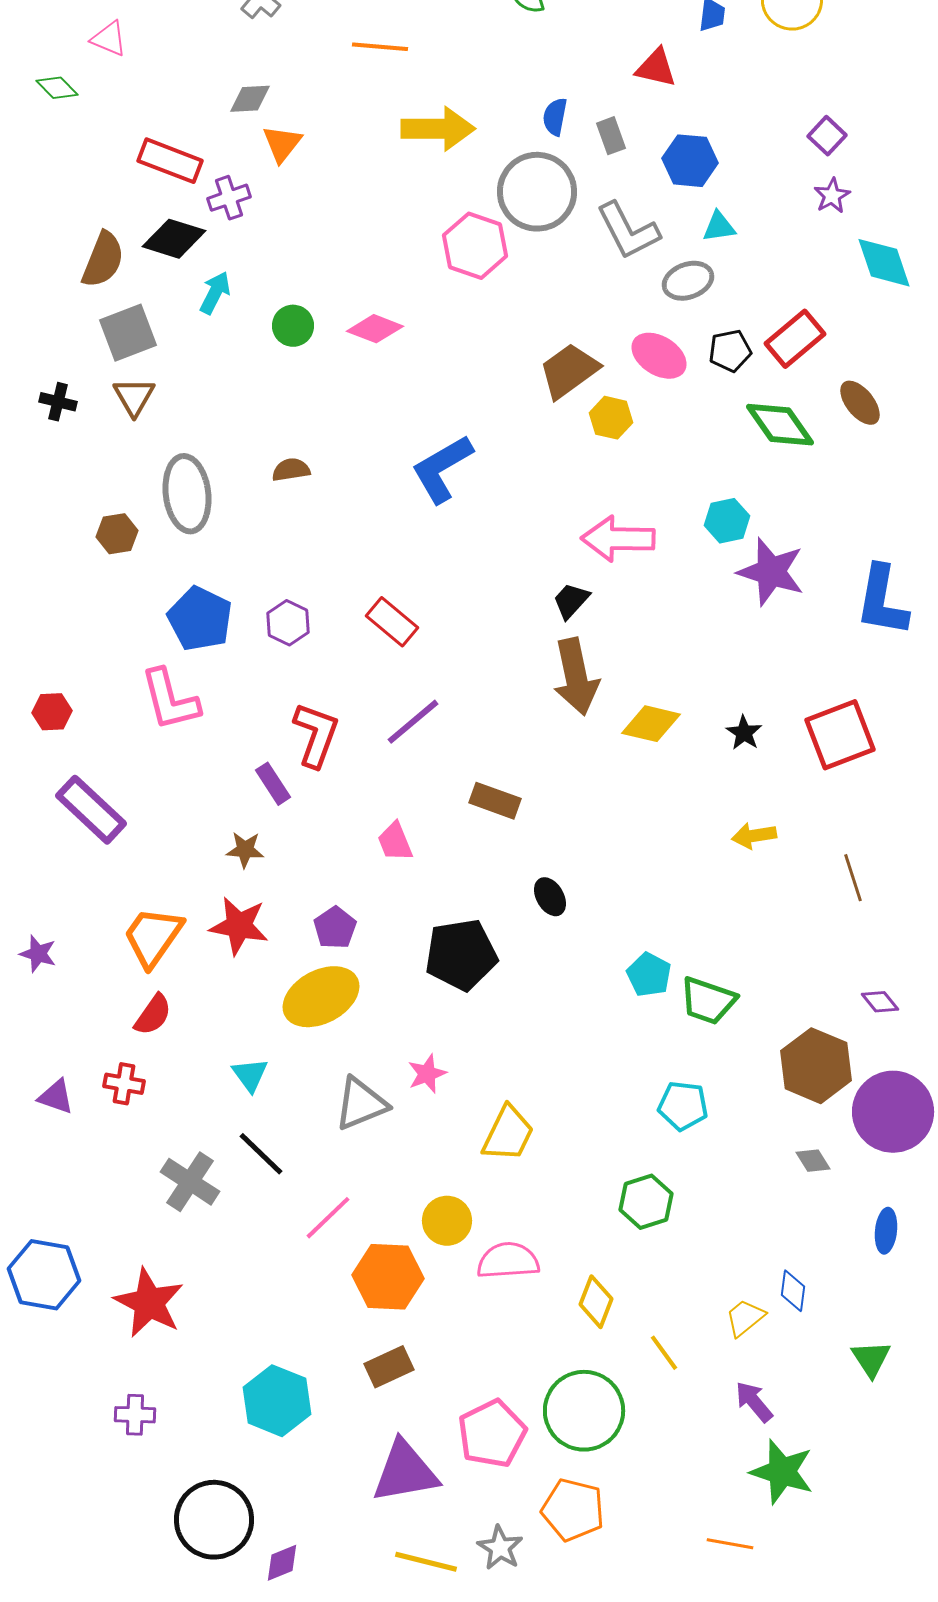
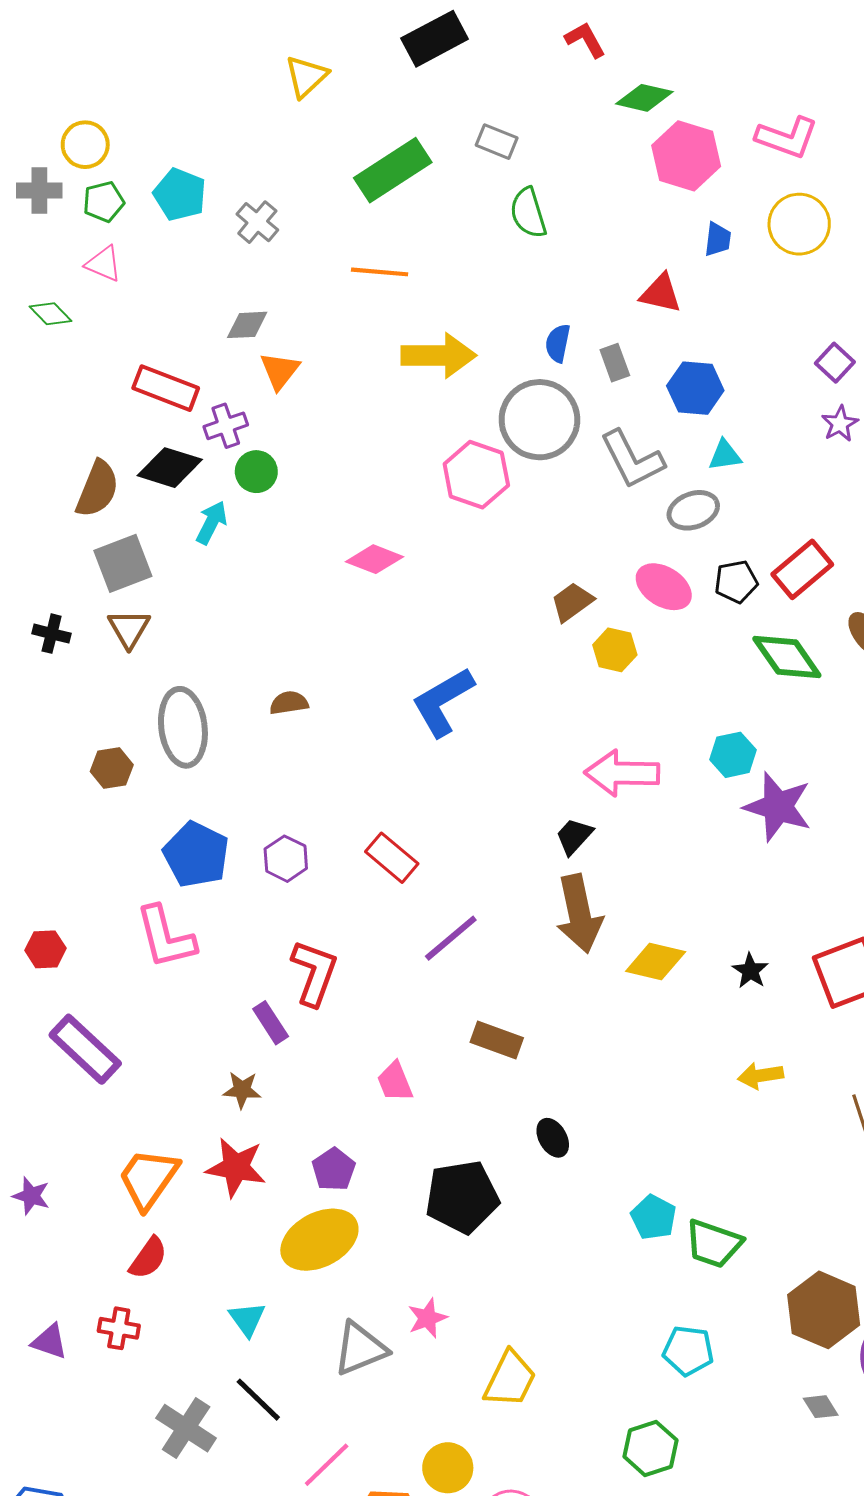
green circle: (293, 326) -> (256, 472), moved
brown trapezoid: (569, 371) -> (572, 602), size x0.7
purple line: (413, 722) -> (451, 938), moved

